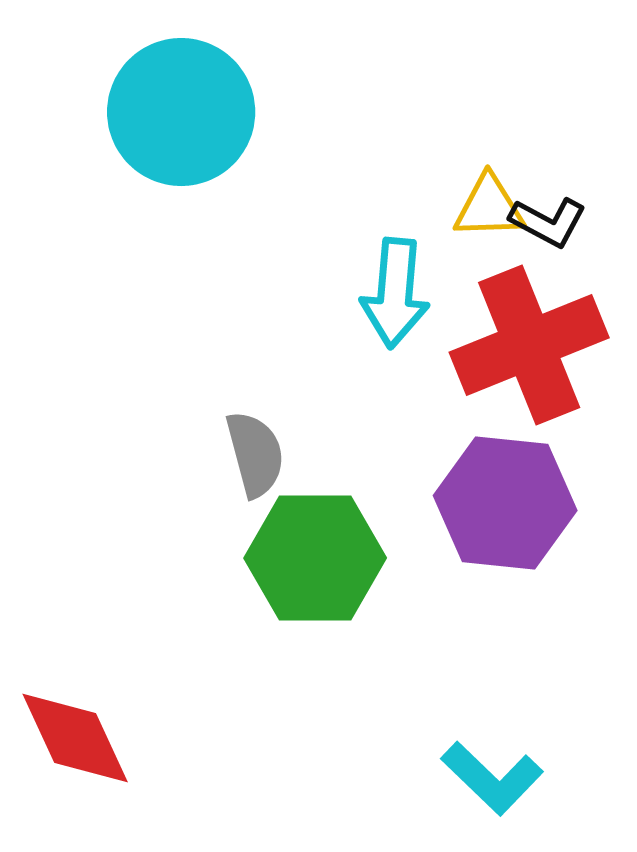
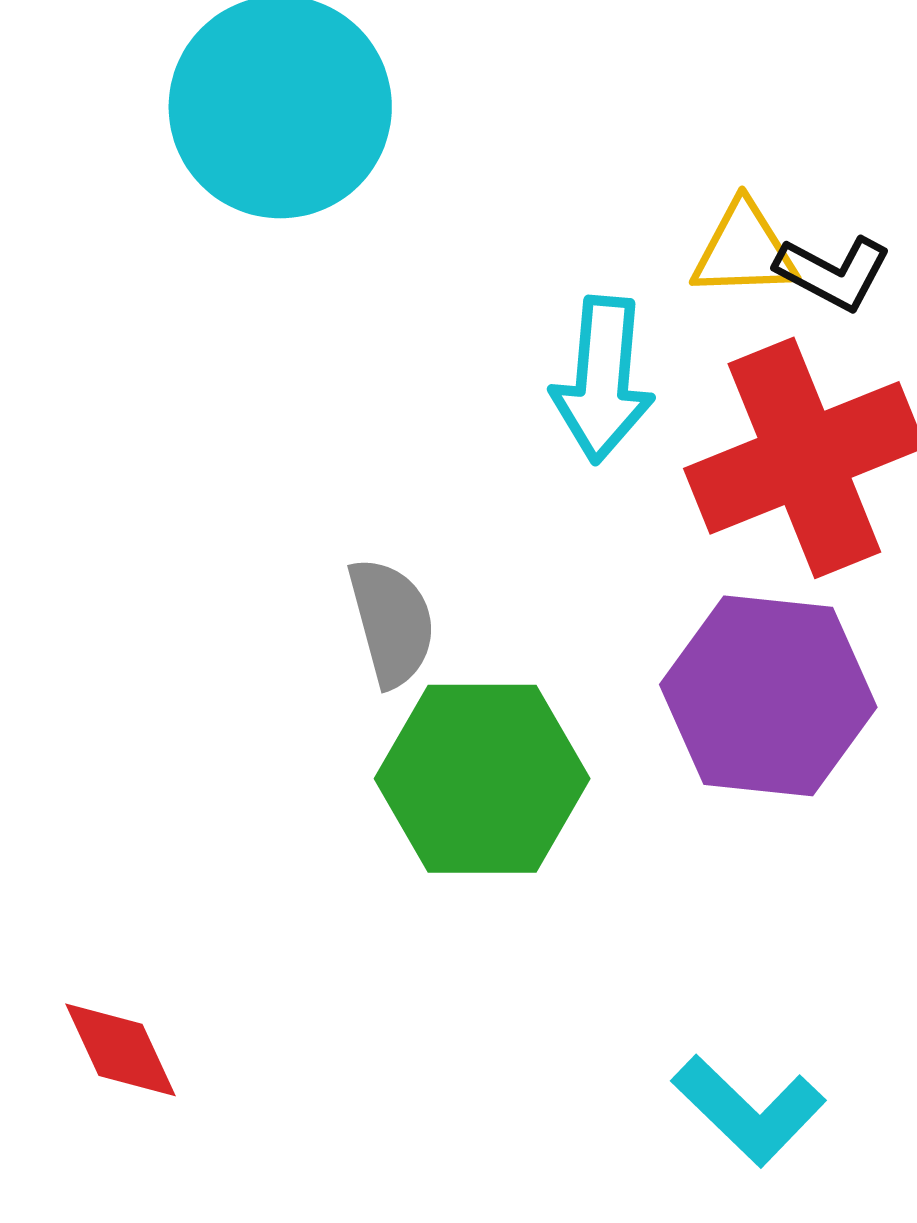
red diamond: (75, 738) -> (121, 1050), size x0.7

